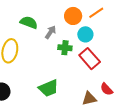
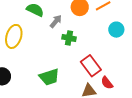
cyan circle: (85, 34) -> (116, 30), moved
red rectangle: (90, 59) -> (91, 66), moved

